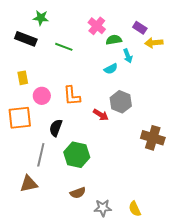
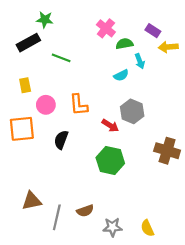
black rectangle: (26, 39) -> (28, 43), turned -50
green line: (64, 47) -> (61, 58), moved
gray line: (41, 155) -> (57, 217), moved
green hexagon: (77, 155) -> (110, 160), moved

